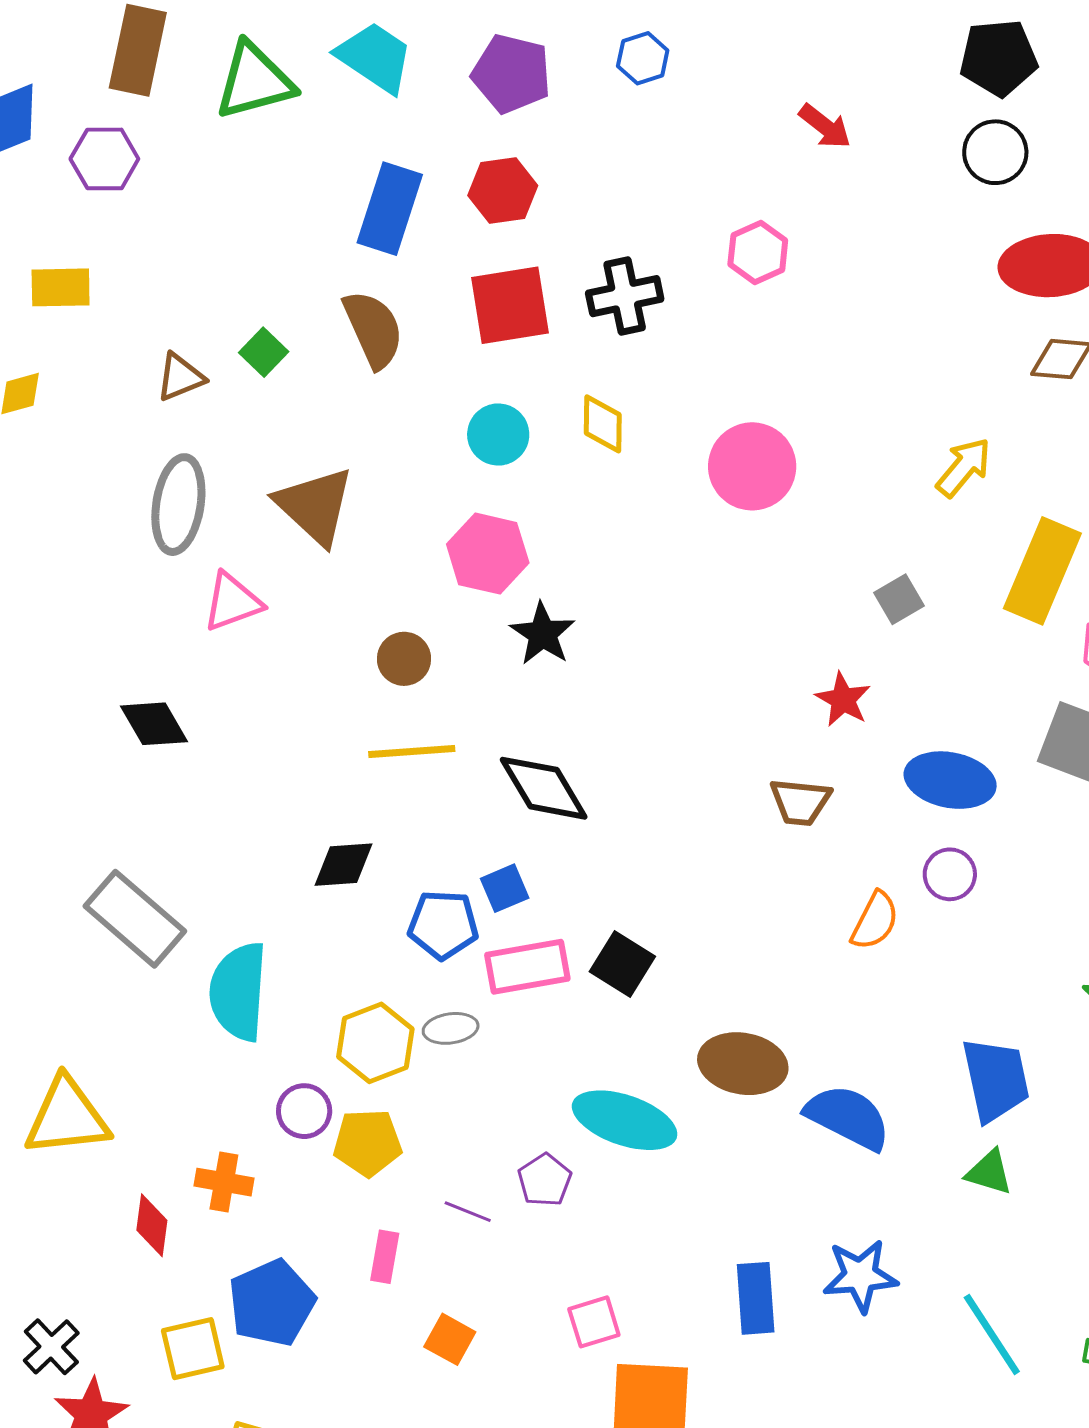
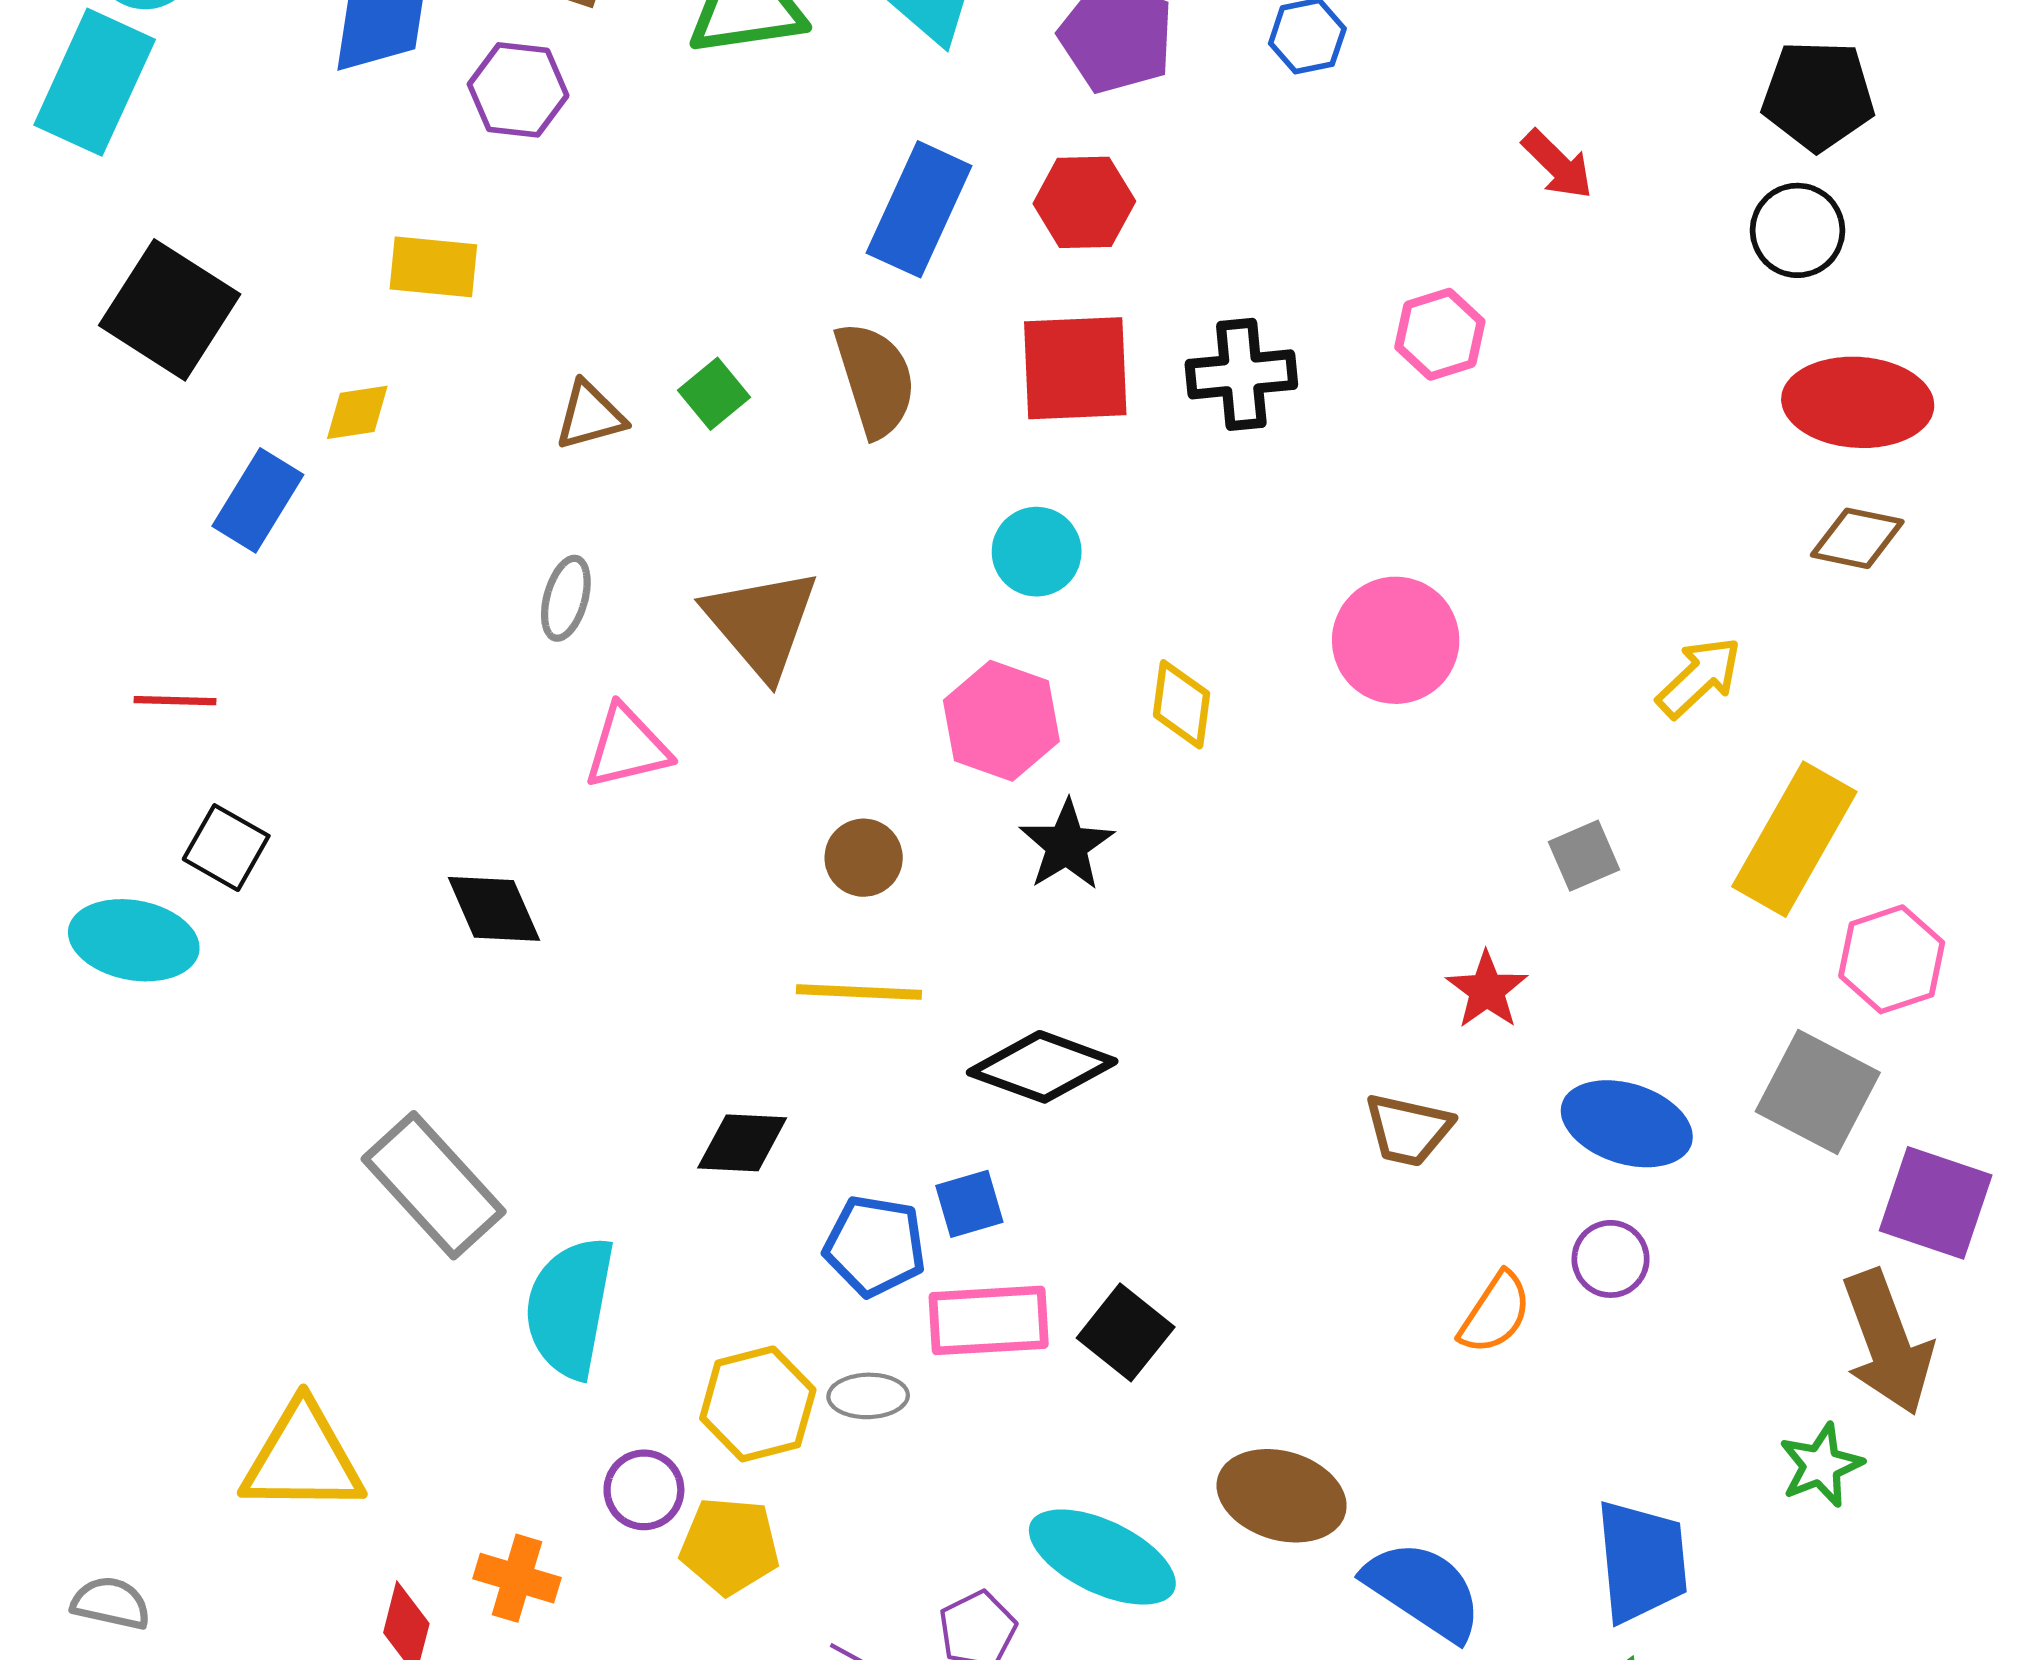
yellow diamond: (603, 424) -> (1182, 704), moved
gray ellipse: (178, 505) -> (566, 598), size x0.6
black diamond: (544, 788) -> (1042, 1067), turned -46

